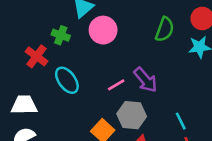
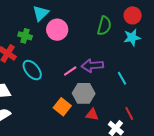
purple arrow: (145, 80) -> (92, 66), turned 130
cyan line: (181, 121) -> (122, 78), moved

